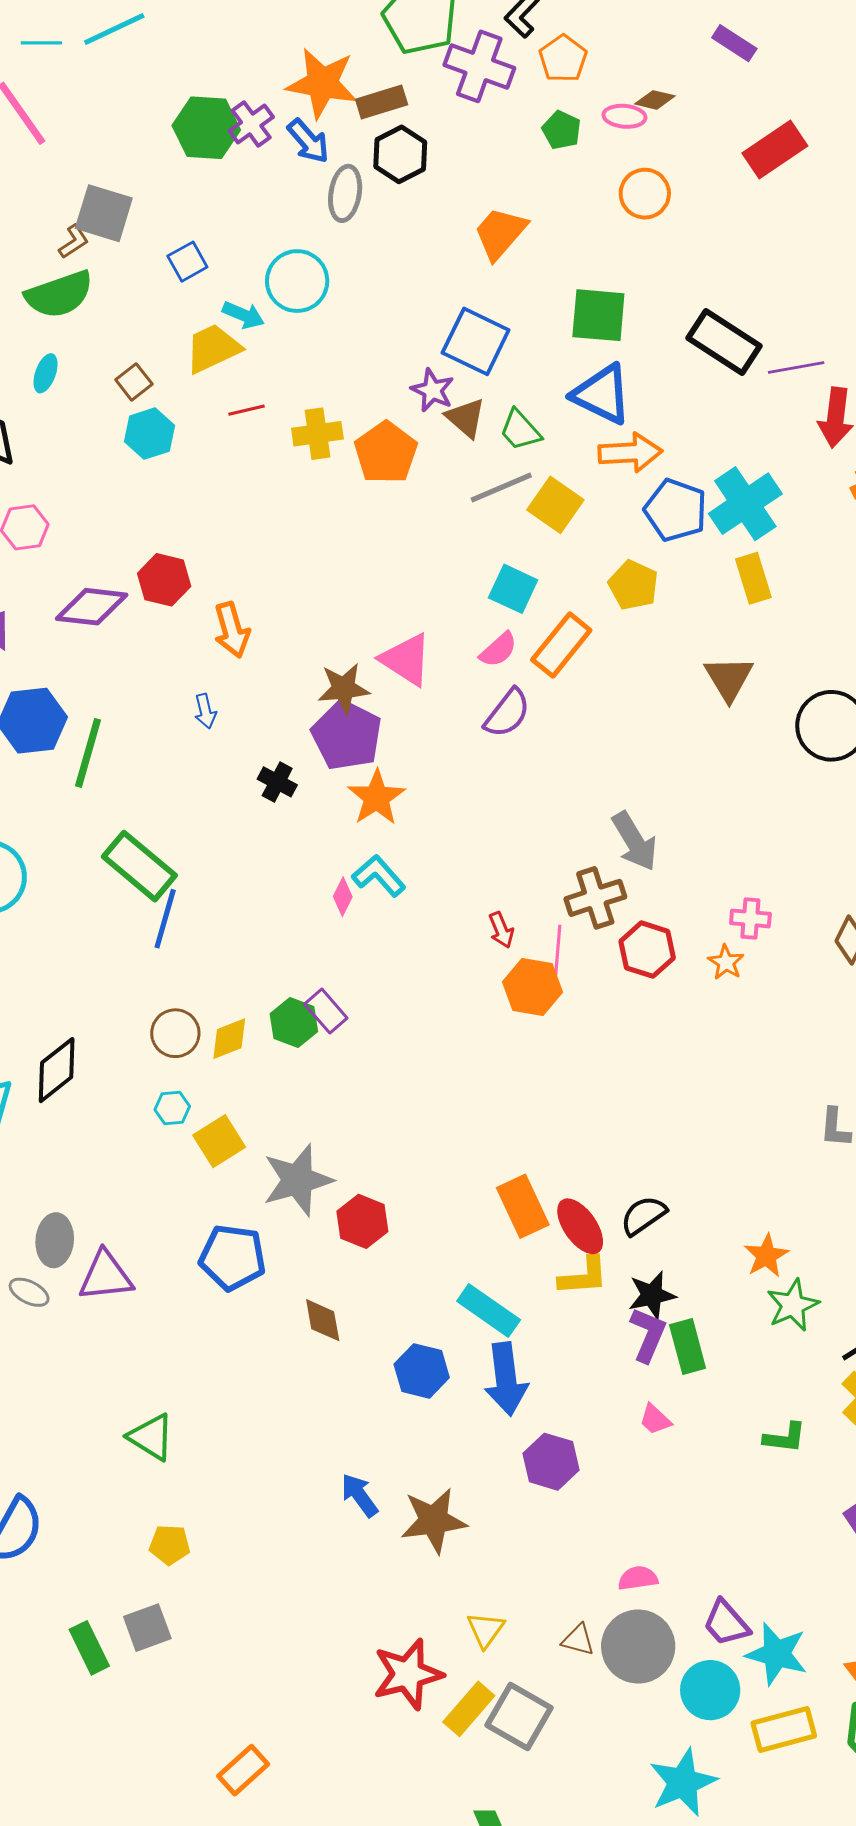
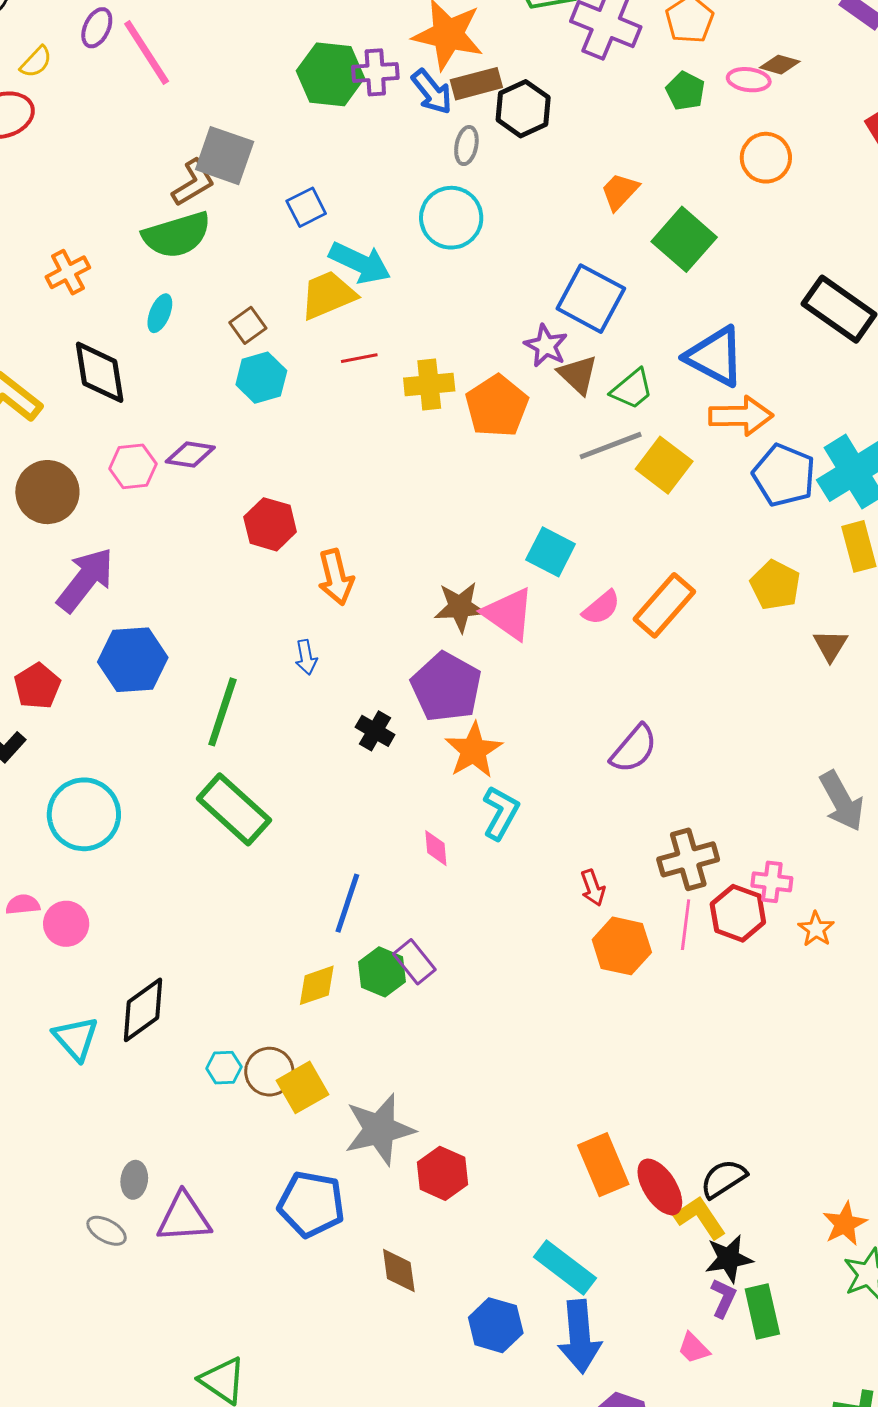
brown rectangle: (382, 102) -> (476, 84), moved
purple cross: (251, 124) -> (375, 72), turned 30
gray ellipse: (345, 193) -> (466, 146), size x0.7
orange trapezoid: (500, 233) -> (620, 191), size x0.7
brown L-shape: (74, 242) -> (193, 183), size x1.4
cyan circle: (297, 281) -> (451, 218), moved
cyan arrow: (243, 315) -> (360, 263), size x1.5
green square: (598, 315) -> (684, 239), moved, turned 34
green trapezoid: (520, 430) -> (632, 389), turned -90
yellow pentagon: (633, 585) -> (775, 585), moved
cyan square: (513, 589) -> (551, 552), moved
purple diamond: (92, 607) -> (190, 454), moved, size x0.7
brown triangle: (729, 678) -> (830, 645), size x0.7
brown star: (344, 688) -> (460, 607), moved
purple semicircle: (507, 713) -> (634, 749), moved
green line: (88, 753) -> (222, 712), moved
gray arrow: (635, 841) -> (842, 801), moved
cyan L-shape: (379, 876) -> (501, 813), moved, turned 68
pink diamond: (343, 897) -> (436, 848), turned -33
pink cross: (750, 918) -> (772, 882), moved
blue line: (165, 919) -> (347, 903), moved
pink line: (558, 950) -> (686, 925), moved
brown circle: (175, 1033) -> (269, 1072), moved
cyan hexagon: (172, 1108) -> (224, 1068), moved
gray ellipse: (55, 1240) -> (134, 1180), size x0.7
yellow L-shape: (583, 1276) -> (700, 1217), moved, turned -122
purple L-shape: (648, 1335) -> (723, 1298), size x0.7
pink trapezoid: (655, 1419) -> (694, 1348), moved

